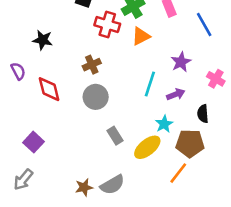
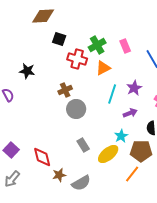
cyan line: (150, 84) -> (112, 94), moved
red diamond: (49, 89) -> (42, 157), moved
gray circle: (96, 97) -> (76, 109), moved
purple square: (34, 142) -> (11, 150), moved
brown star: (84, 187) -> (59, 175), moved

